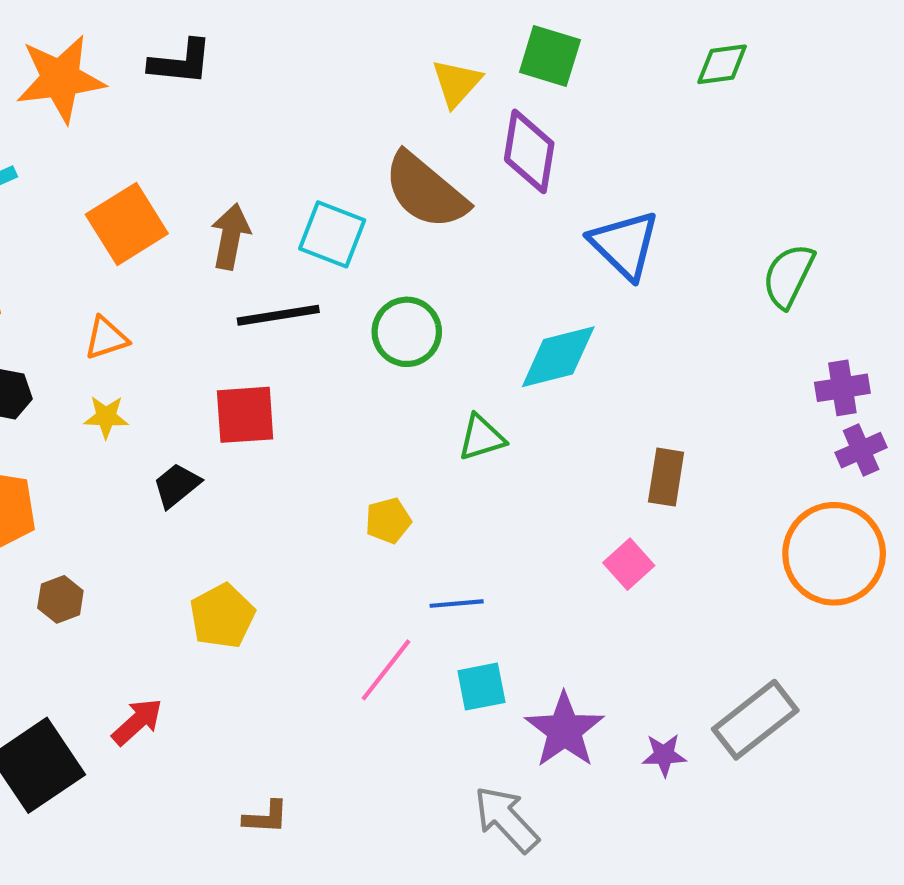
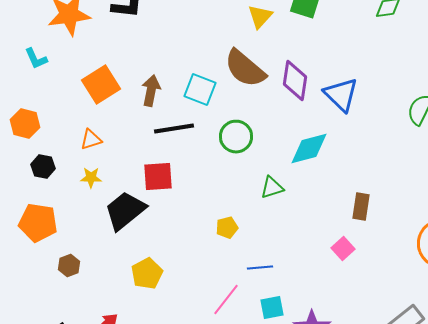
purple diamond: (529, 151) -> (295, 81), moved
black trapezoid: (177, 485) -> (125, 211), size x1.8

